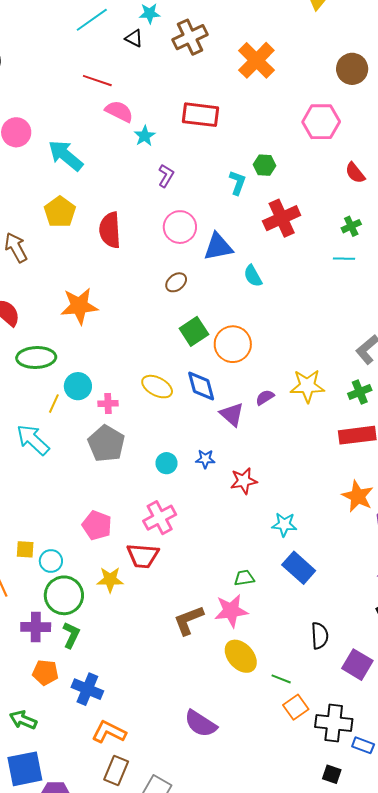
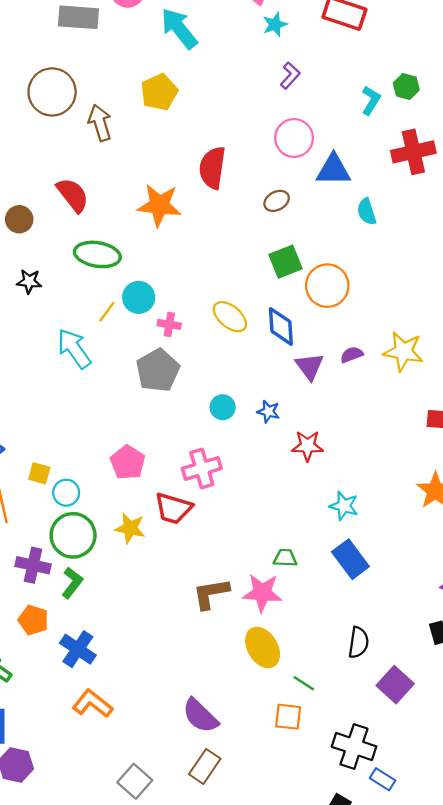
red semicircle: (110, 230) -> (212, 168), moved
orange square: (296, 707) -> (288, 717), moved, turned 30
brown rectangle: (116, 771) -> (205, 766), moved

